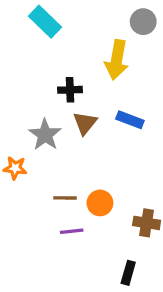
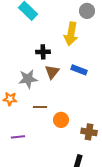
gray star: (45, 135) -> (28, 79), turned 30
brown line: (65, 198) -> (40, 107), moved
purple line: (72, 231) -> (18, 137), moved

